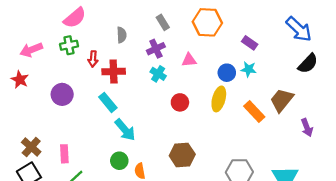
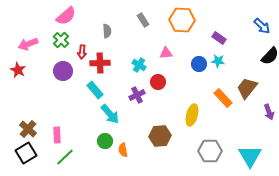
blue arrow: (299, 29) -> (262, 26), size x0.7
green cross: (69, 45) -> (61, 40), turned -35
purple cross: (156, 49) -> (137, 95), moved
purple circle: (62, 94) -> (63, 71), moved
yellow ellipse: (219, 99) -> (192, 115), moved
red circle: (180, 102) -> (158, 82), moved

